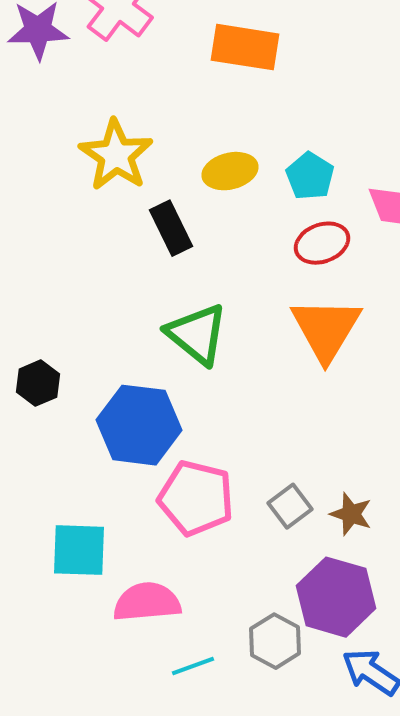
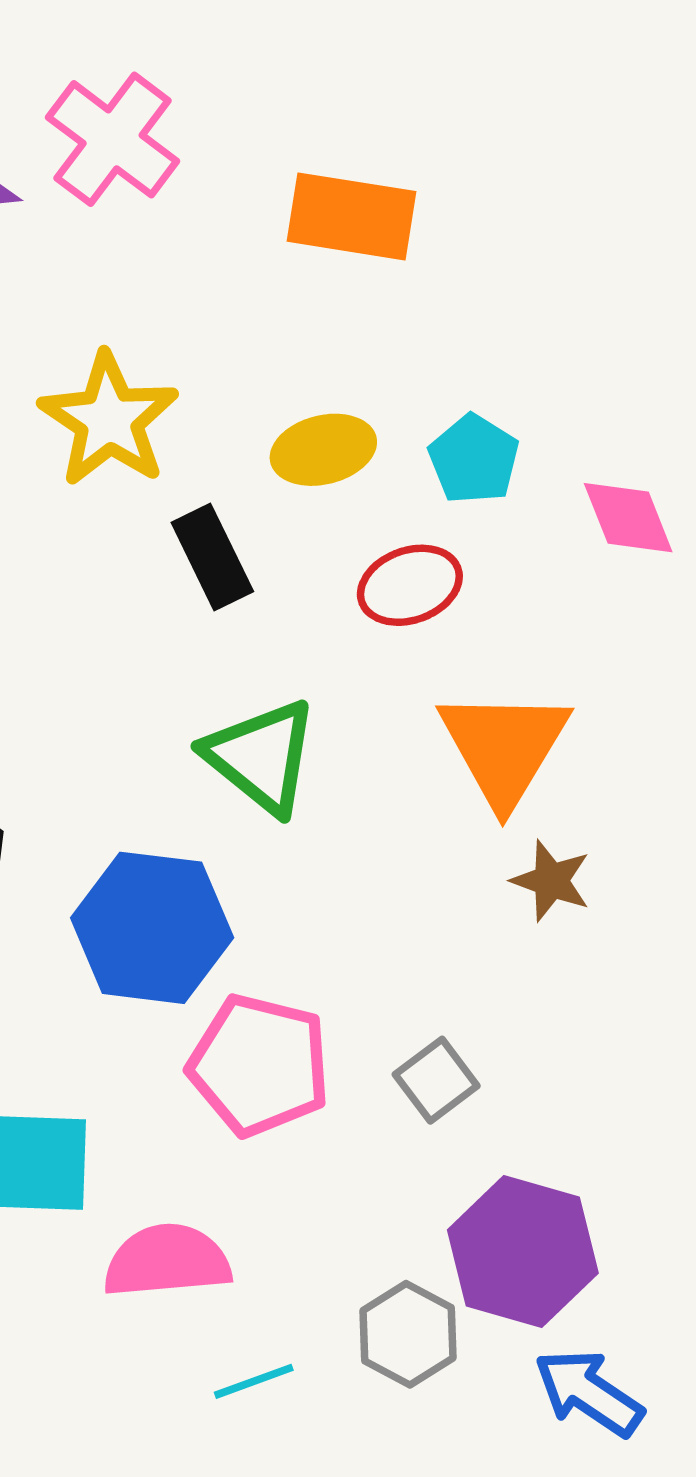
red ellipse: (322, 243) -> (410, 585), moved
brown star: (351, 514) -> (551, 881), moved

